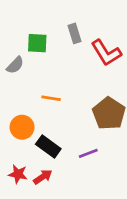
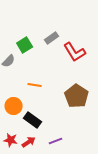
gray rectangle: (74, 33) -> (52, 38), turned 72
green square: (37, 43) -> (25, 45), turned -35
purple line: (88, 153) -> (56, 141), moved

